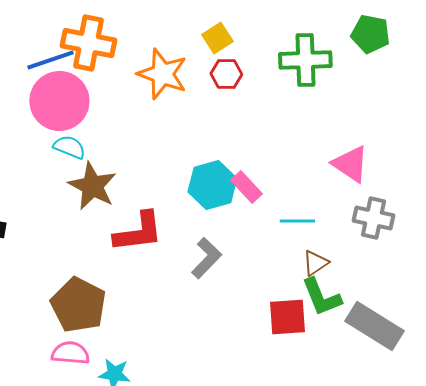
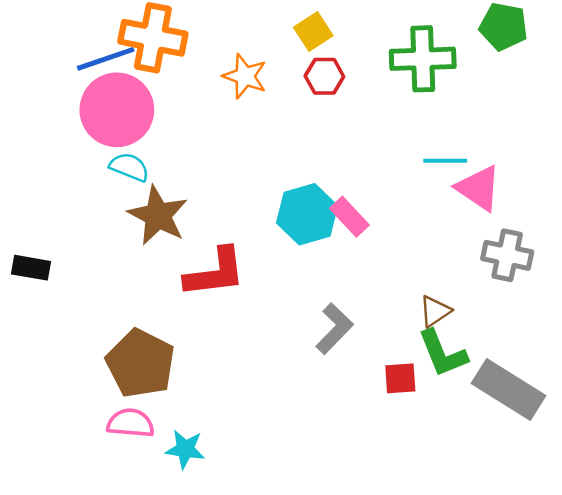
orange star: (162, 74) -> (245, 76), size x0.7
cyan line: (297, 221) -> (445, 161), moved
gray L-shape: (206, 258) -> (334, 329), moved
red square: (287, 317) -> (400, 378), size x0.7

